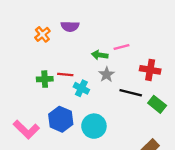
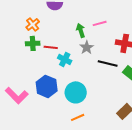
orange cross: (42, 34) -> (33, 24), moved
green arrow: (100, 55) -> (81, 30), turned 64
green cross: (45, 79) -> (33, 43), moved

